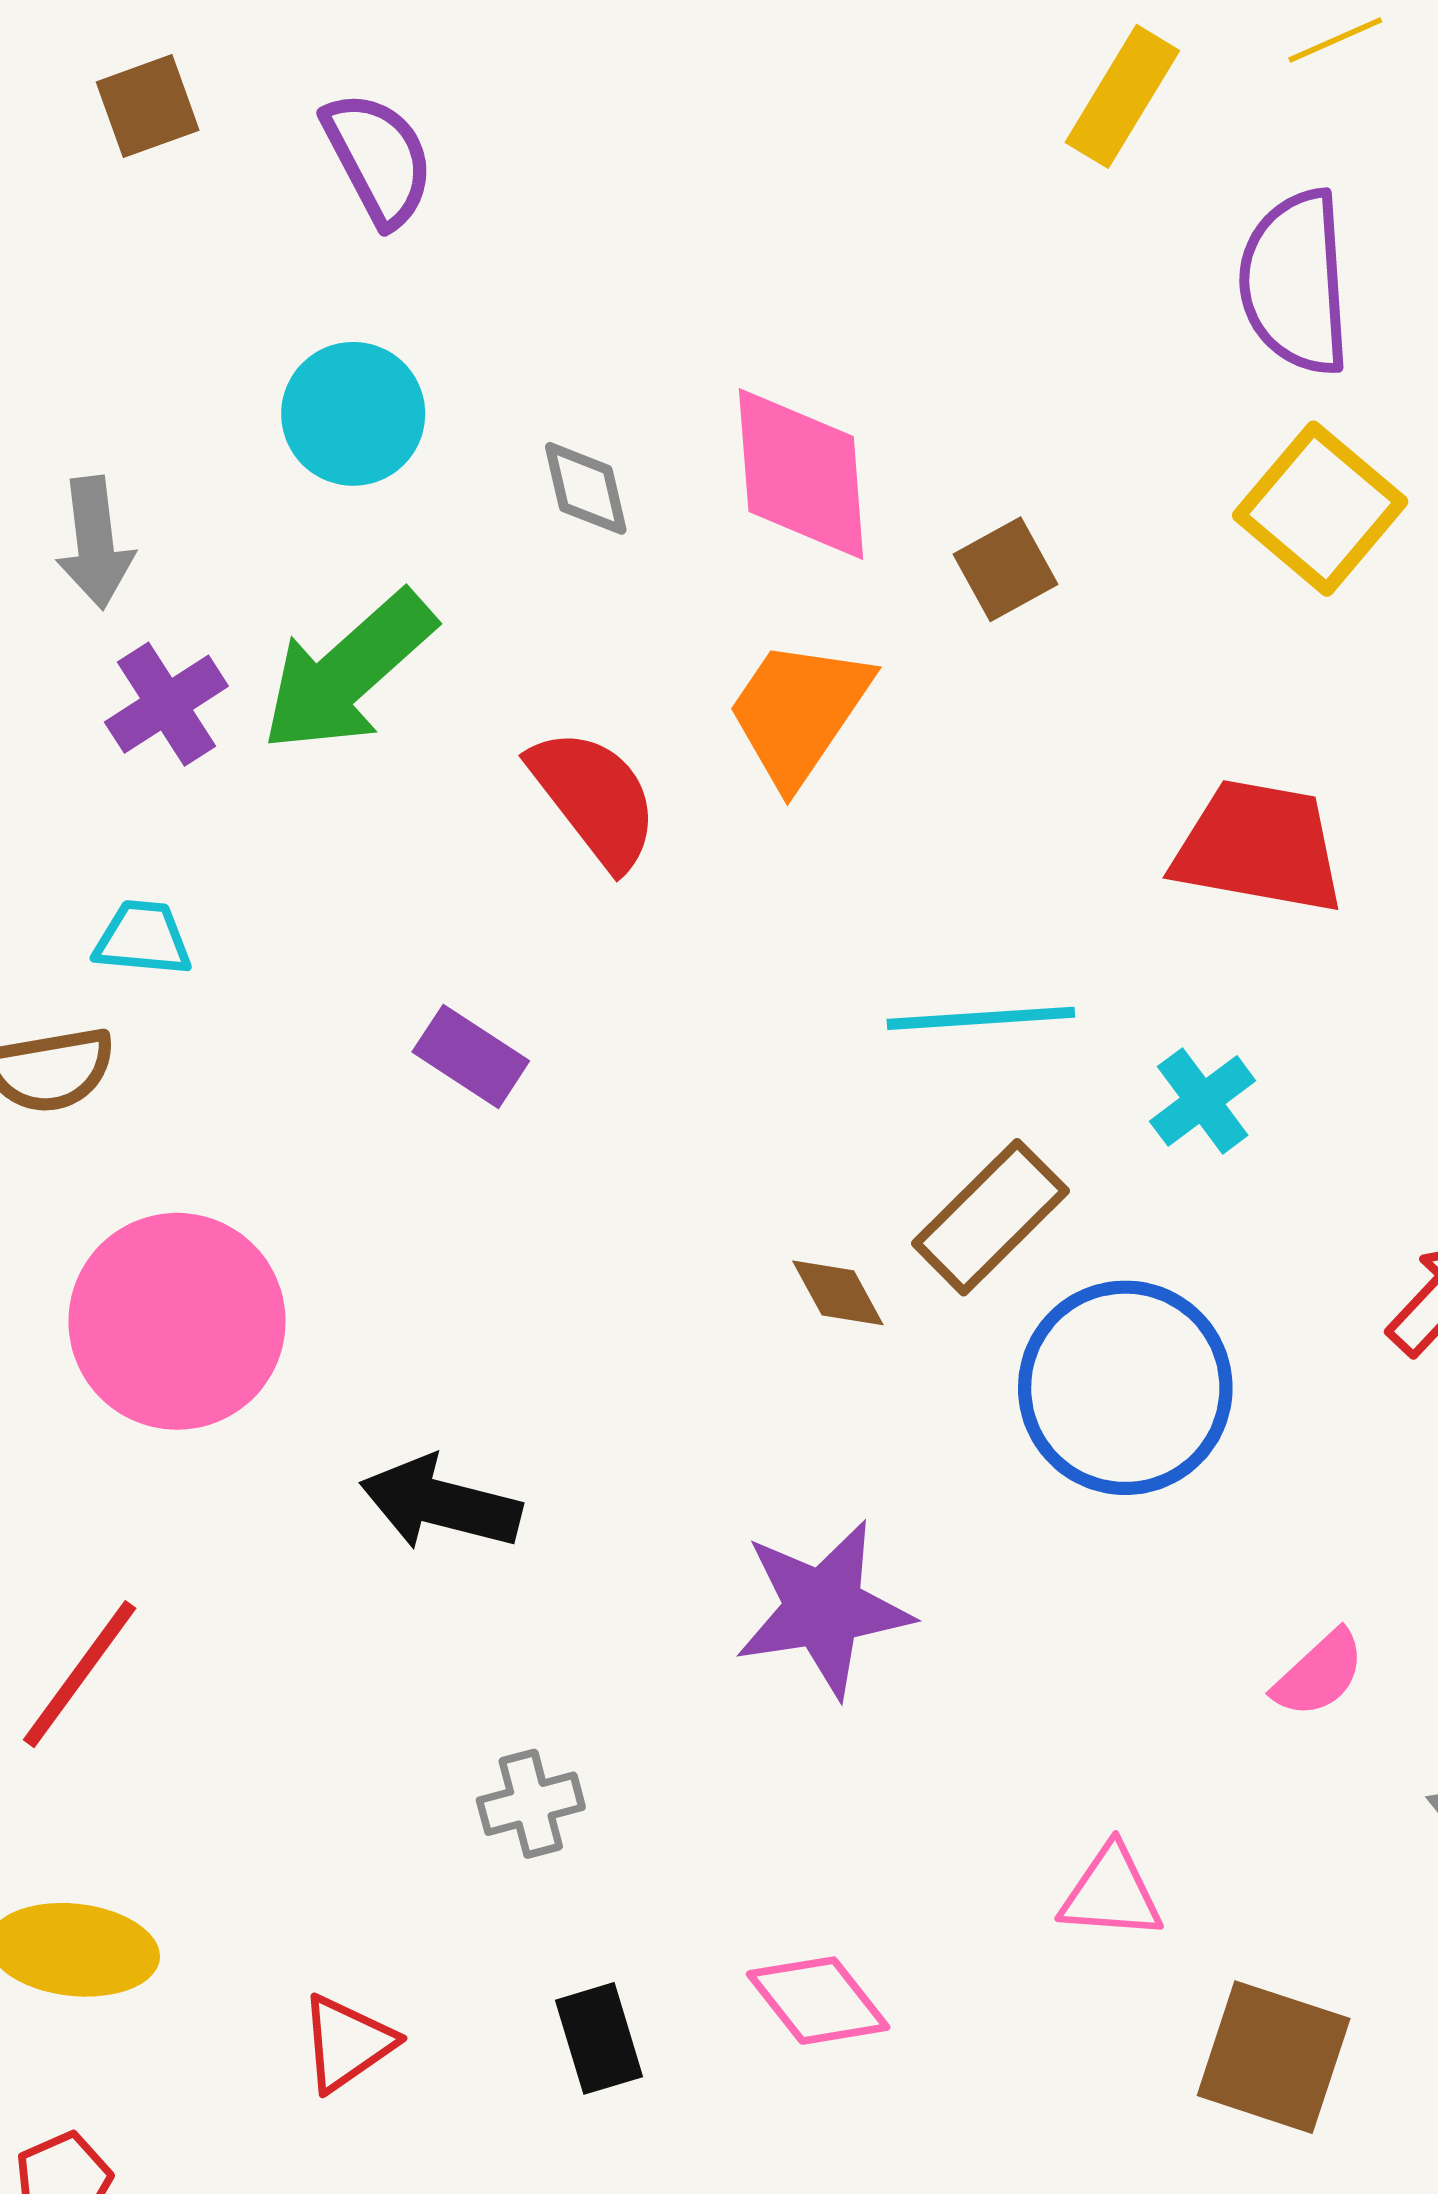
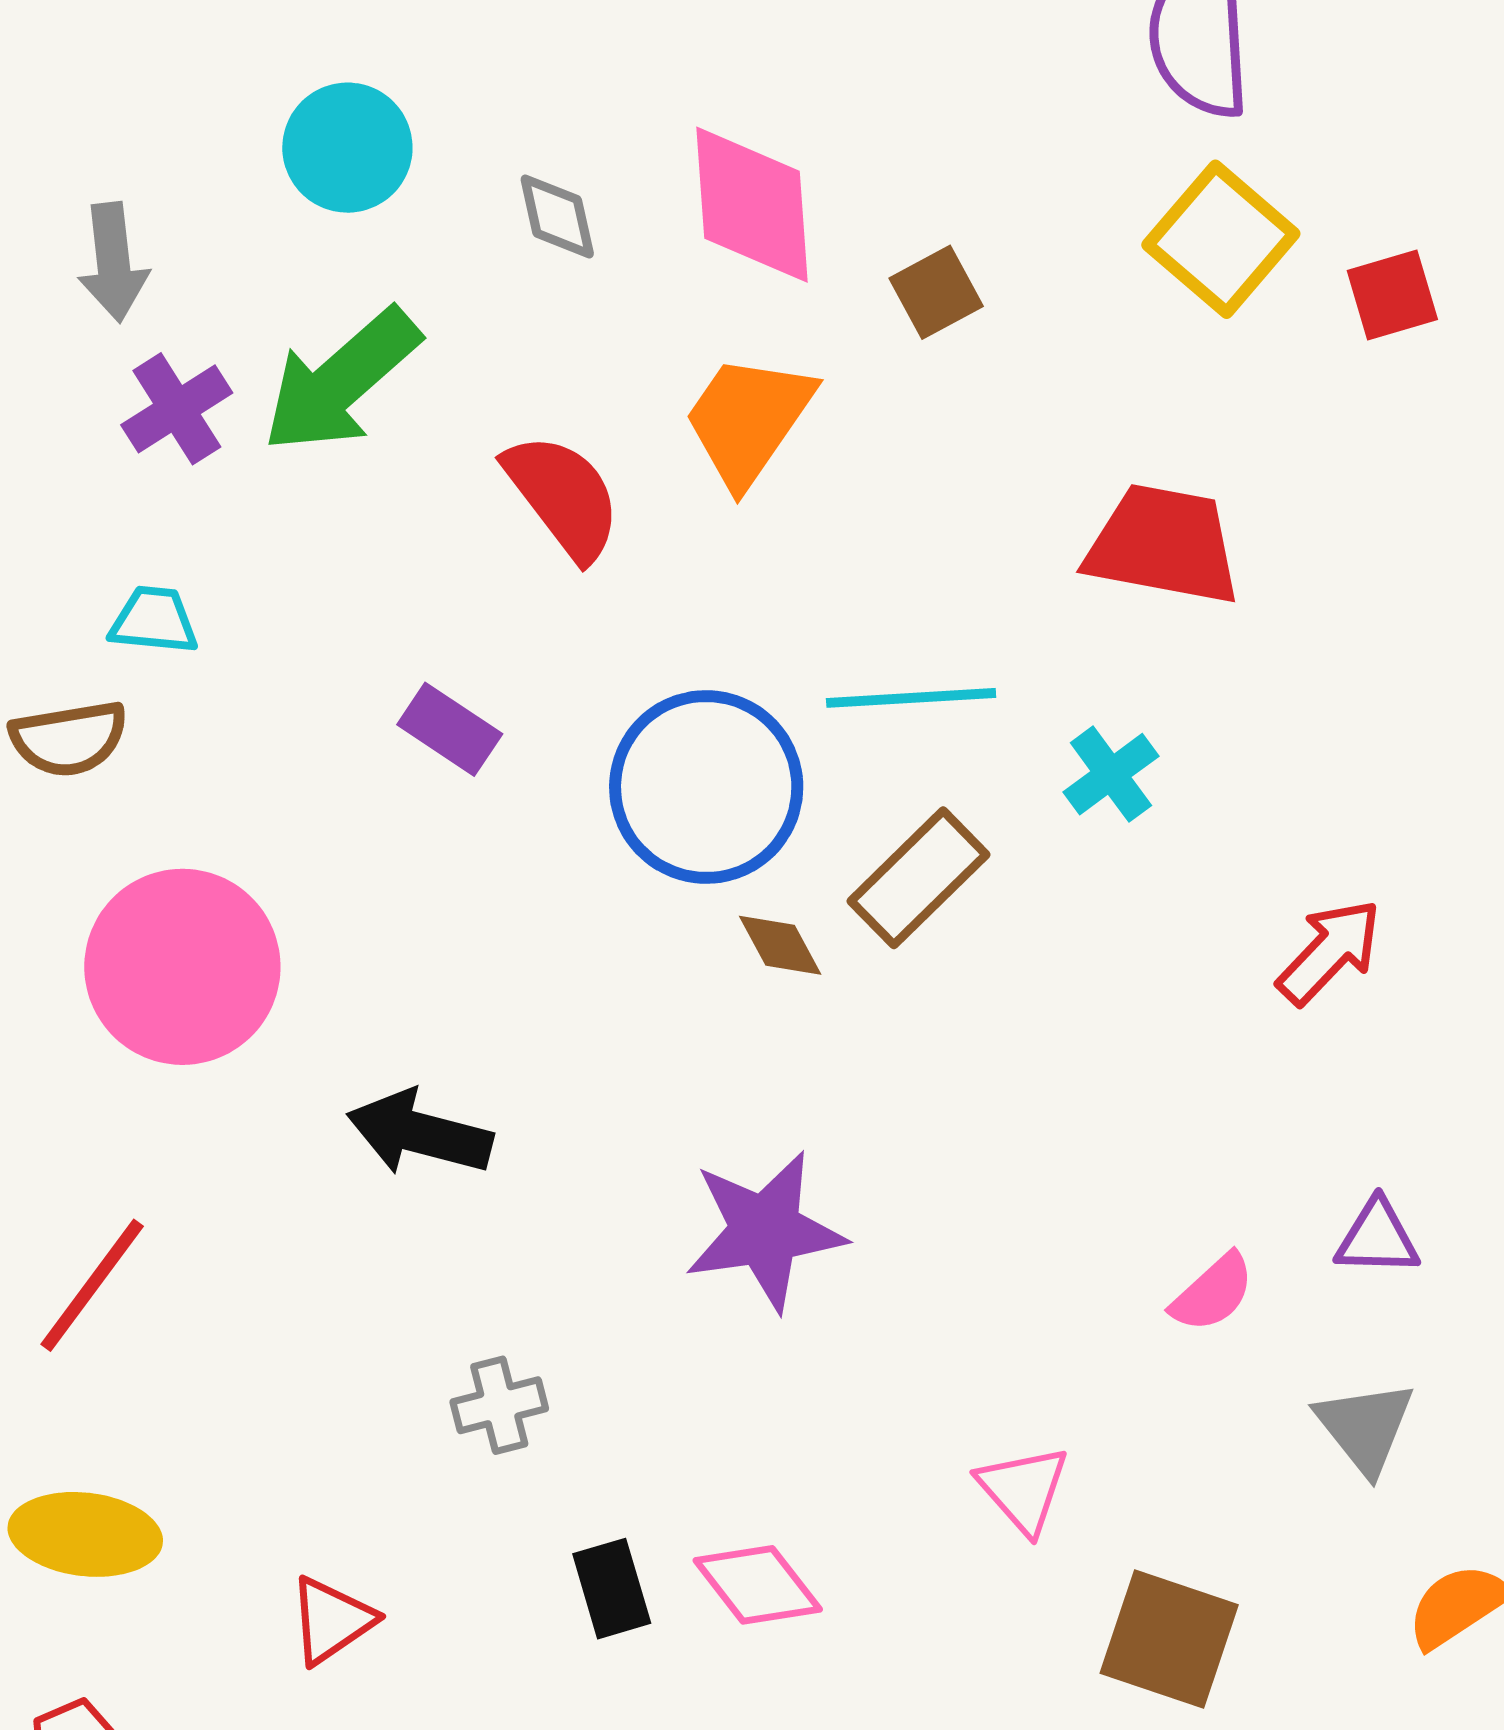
blue circle: (1125, 1388) -> (706, 787), moved
pink triangle: (1111, 1893) -> (1023, 1489), turned 44
black rectangle: (599, 2038) -> (612, 1589), moved

